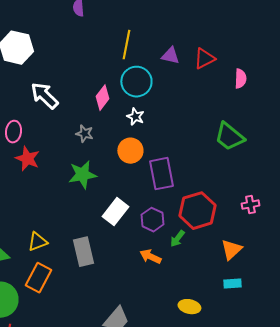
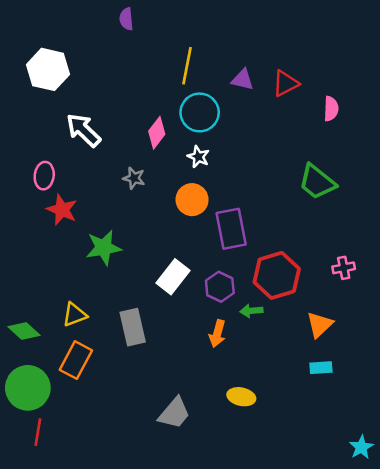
green star: (82, 175) -> (104, 248), moved
green arrow: (177, 239) -> (251, 311), turned 48
orange arrow: (150, 257) -> (217, 334), turned -100
yellow ellipse: (189, 307) -> (241, 397), moved

